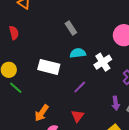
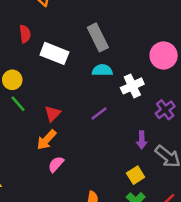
gray rectangle: (71, 28) -> (98, 37), size x1.5
white rectangle: (49, 67) -> (54, 53), moved
red triangle: (78, 116) -> (53, 114), moved

